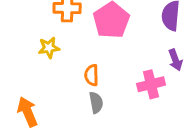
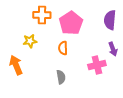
orange semicircle: (92, 75) -> (63, 48), moved
orange arrow: (27, 112) -> (16, 65), moved

